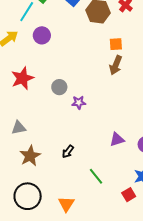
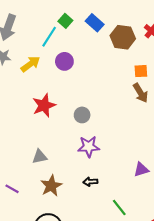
brown arrow: (116, 65) -> (140, 93), turned -54
purple star: (79, 103) -> (89, 147), moved, size x1.5
black arrow: (68, 152) -> (90, 182), turned 48

